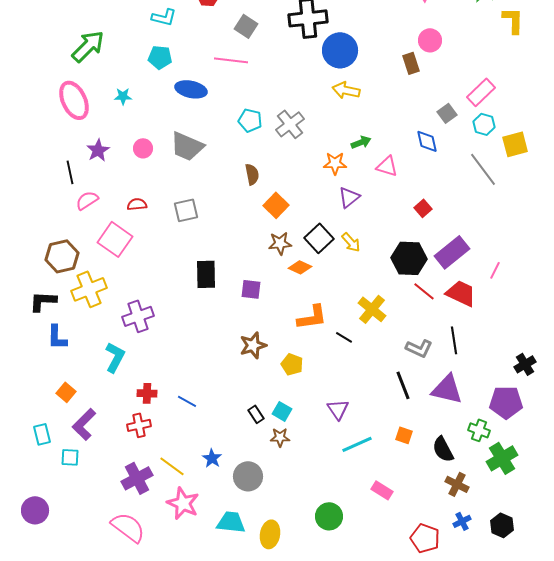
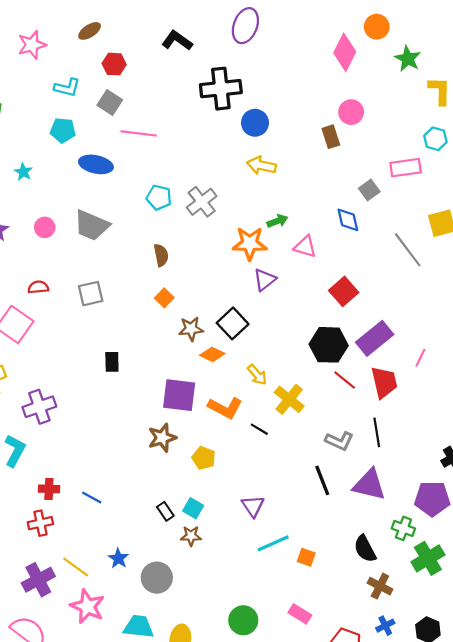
gray square: (246, 26) -> (110, 102), moved
blue circle: (340, 50) -> (255, 123), size x0.7
pink rectangle: (481, 92) -> (406, 168), turned 36
cyan star: (123, 96) -> (23, 172), turned 30
cyan hexagon: (484, 124) -> (435, 139), moved
orange star: (335, 163) -> (250, 243), size x1.4
orange square: (276, 205) -> (164, 298), moved, size x0.7
red square: (423, 208) -> (344, 291), size x1.5
yellow arrow: (351, 242) -> (257, 375), moved
black rectangle: (206, 274) -> (112, 362), size x0.7
purple square: (251, 289) -> (179, 395), moved, size x1.6
red trapezoid: (461, 293) -> (384, 382), turned 52
orange L-shape: (312, 317) -> (225, 408), turned 36
orange square: (404, 435) -> (306, 557), moved
pink rectangle: (382, 490) -> (300, 614), moved

